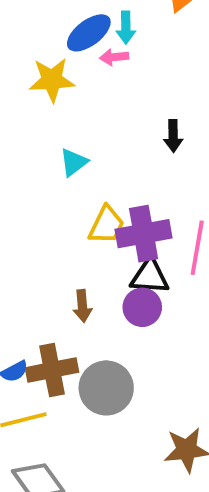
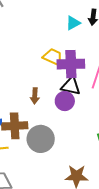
cyan triangle: (74, 162) -> (73, 23), moved
yellow trapezoid: (107, 225) -> (53, 57), turned -100

